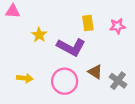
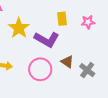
yellow star: (39, 35) -> (19, 28), size x1.5

